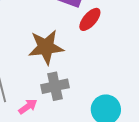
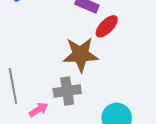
brown star: (46, 47) -> (80, 55), moved

